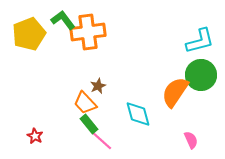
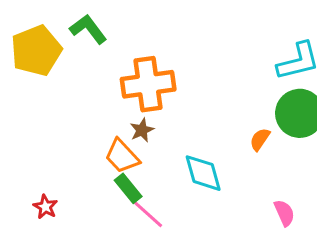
orange cross: (88, 32) -> (148, 84), moved
orange semicircle: (175, 92) -> (260, 139), size x0.5

